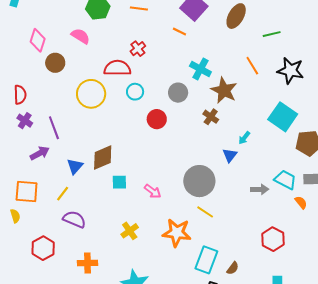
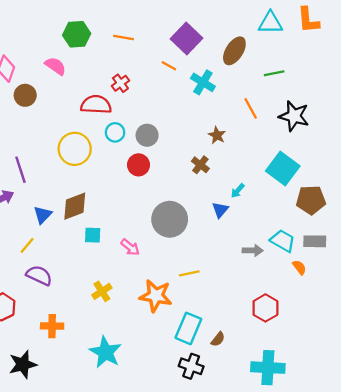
cyan cross: (200, 69) -> (203, 82), moved
brown star: (224, 90) -> (217, 135), size x0.6
gray circle: (178, 93) -> (147, 135), moved
yellow circle: (91, 94) -> (75, 149), moved
gray circle: (199, 181) -> (170, 219), moved
yellow line: (205, 212) -> (189, 273), turned -48

